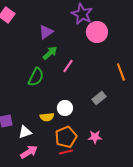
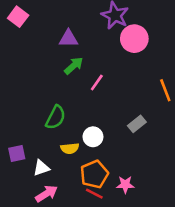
purple triangle: (46, 32) -> (68, 39), turned 35
green semicircle: (36, 77) -> (56, 117), moved
pink star: (95, 137) -> (125, 185), moved
red line: (66, 152) -> (94, 194), turned 40

